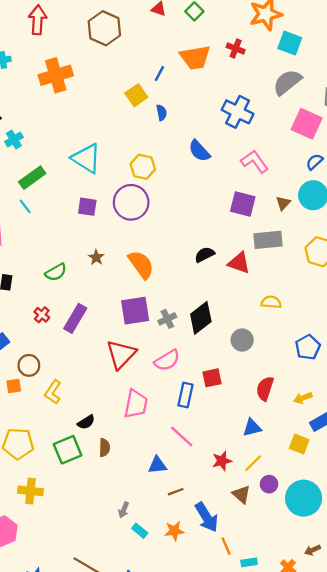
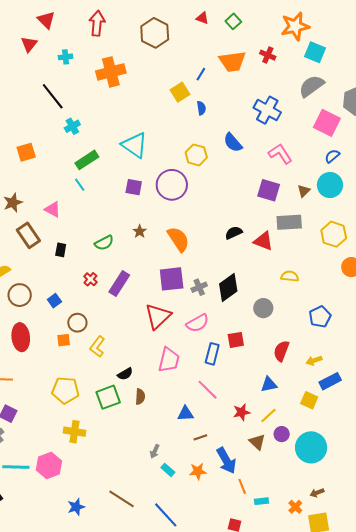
yellow hexagon: (143, 167) -> (196, 155), moved

